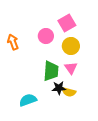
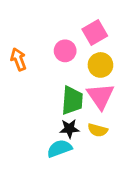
pink triangle: (71, 68) -> (100, 96), size x1.5
black star: (59, 88) -> (69, 129), moved
cyan semicircle: (28, 100) -> (59, 148), moved

